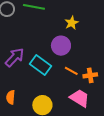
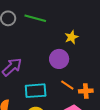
cyan rectangle: (40, 65) -> (36, 91), moved, turned -45

